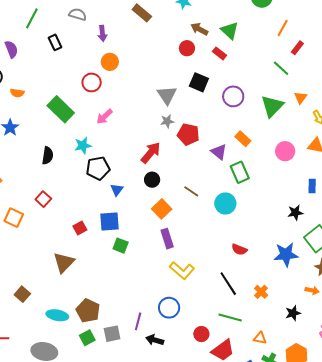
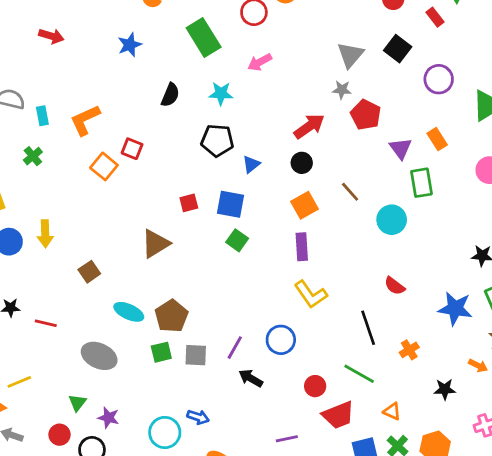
black pentagon: (98, 168) -> (217, 140), moved
red square: (43, 199) -> (132, 149), moved, turned -35

